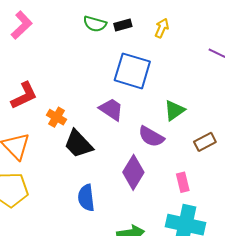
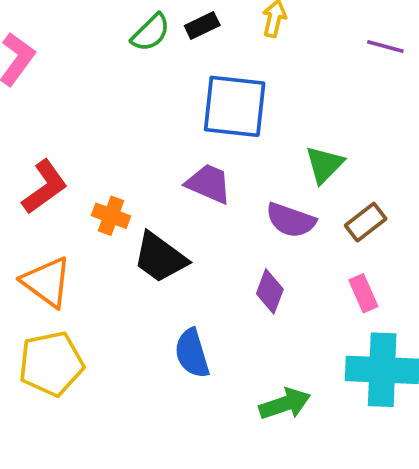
green semicircle: (95, 24) -> (151, 33), turned -50
brown rectangle: (205, 142) -> (366, 222), moved
purple diamond: (133, 172) -> (270, 291), size x0.7

